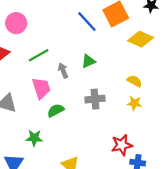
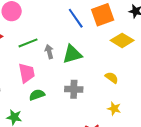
green triangle: (88, 61) -> (72, 54), size x1.5
gray arrow: (63, 71) -> (49, 52), moved
yellow star: (134, 103) -> (114, 109), moved

